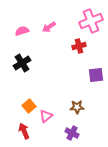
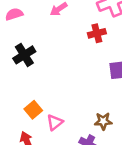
pink semicircle: (22, 31) -> (14, 14), moved
brown star: (77, 107) -> (103, 121), moved

